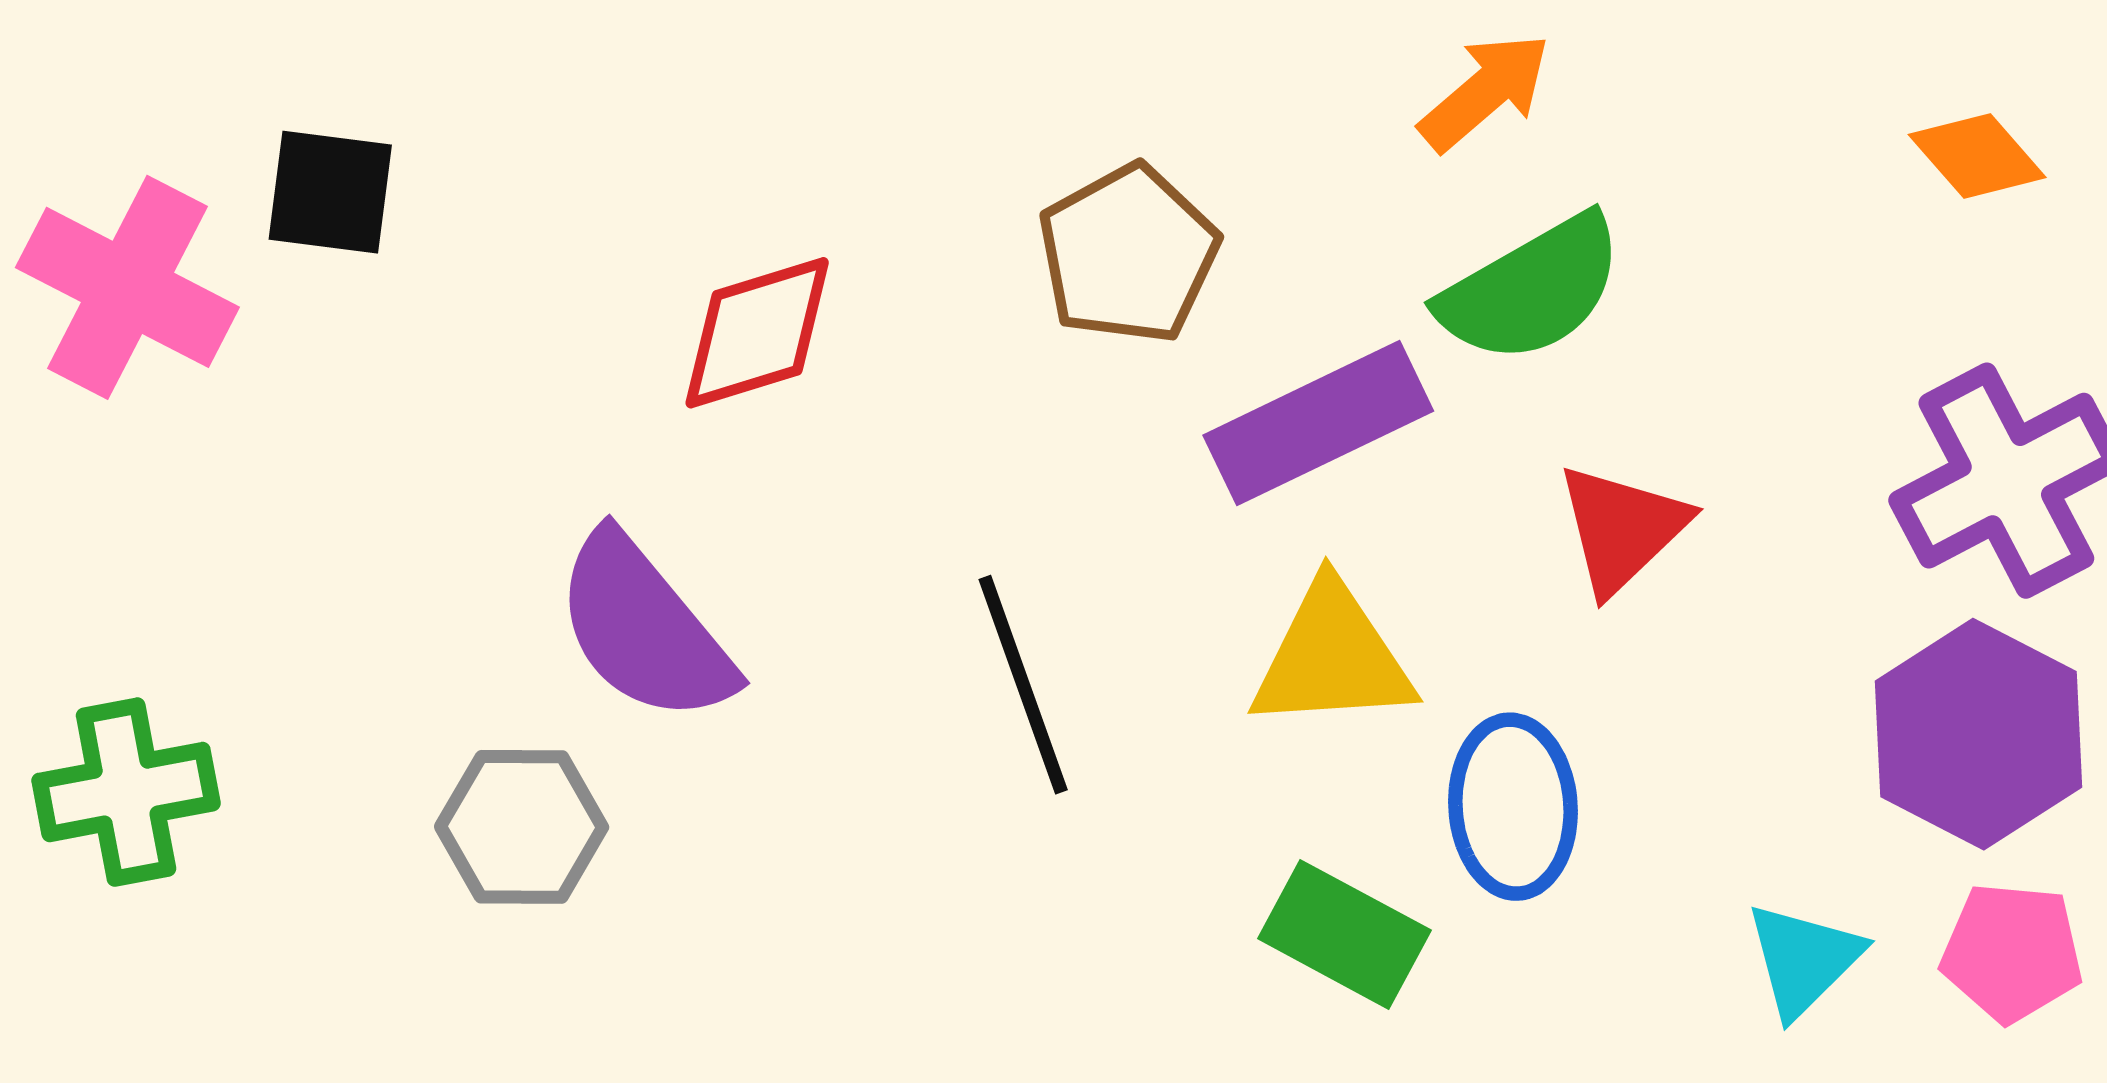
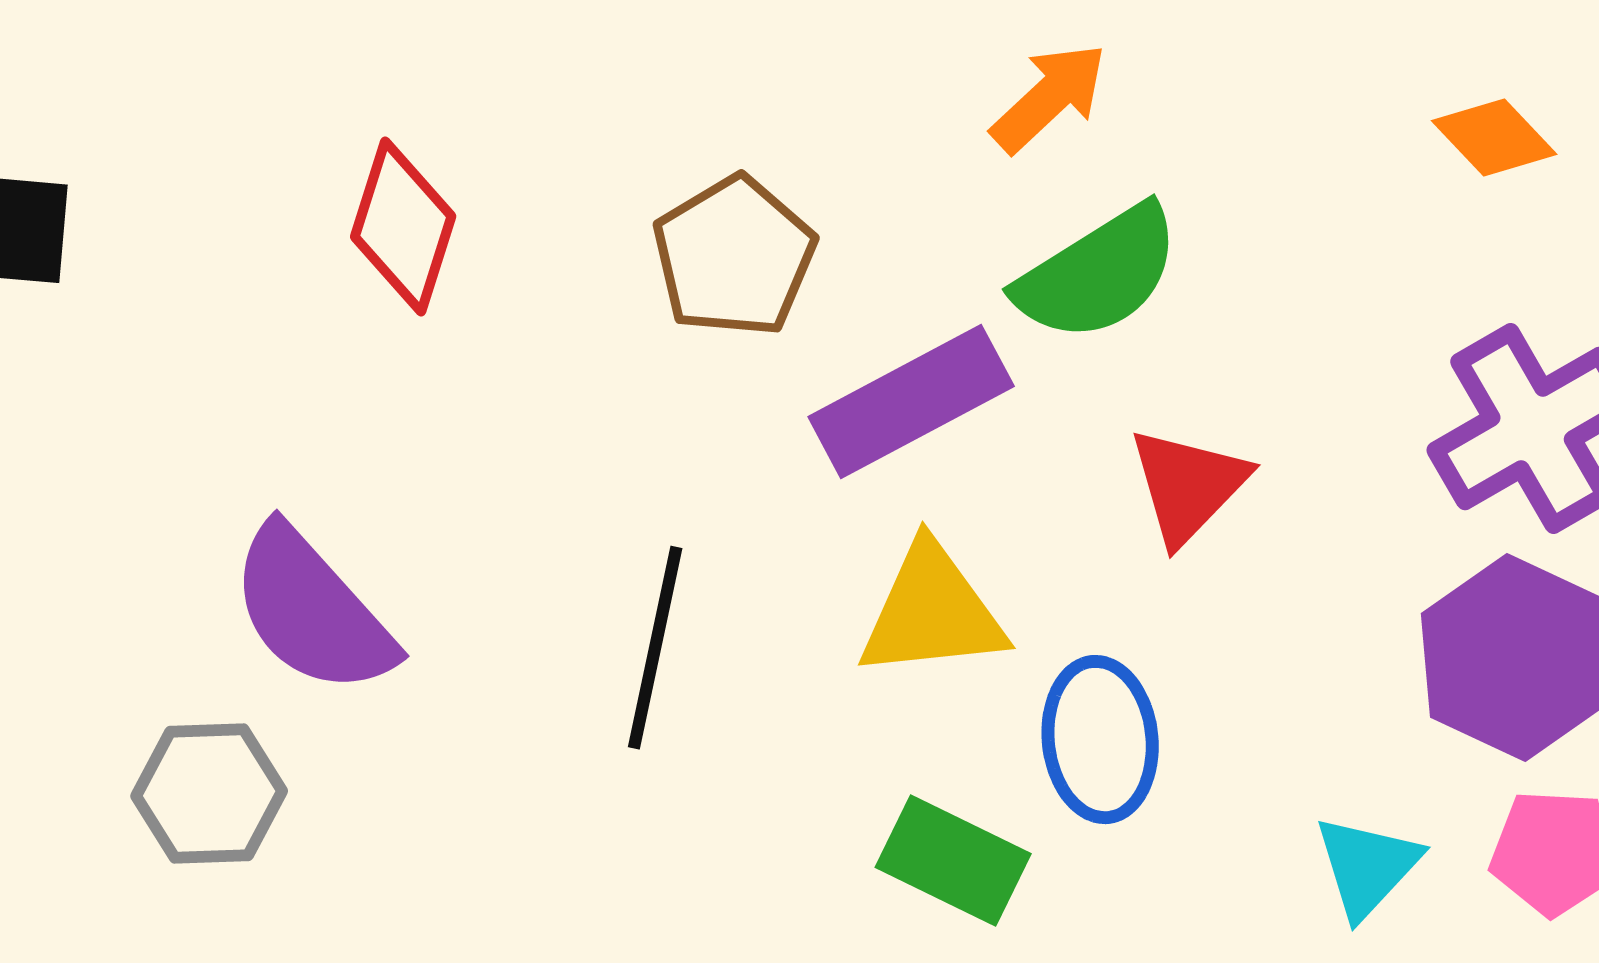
red diamond: (757, 333) -> (403, 227), moved, turned -53
black line: (1023, 685) -> (655, 648), turned 34

